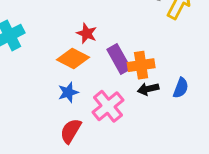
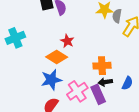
purple rectangle: (119, 59) -> (98, 94), moved
blue star: (68, 92) -> (51, 80), size x1.5

